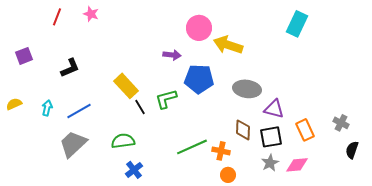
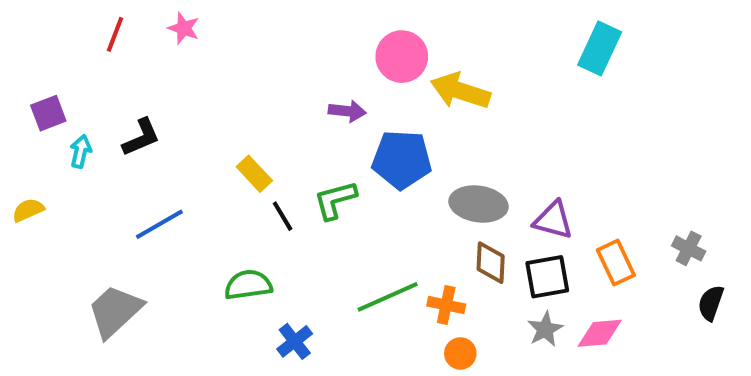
yellow rectangle: (126, 86) -> (254, 174), size x0.7
gray ellipse: (247, 89) -> (479, 204), moved
cyan arrow: (47, 108) -> (81, 151), moved
gray trapezoid: (73, 144) -> (115, 311), moved
blue cross: (134, 170) -> (295, 341), moved

